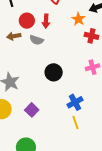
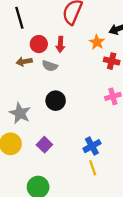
black circle: (54, 72) -> (56, 101), moved
blue cross: (75, 102) -> (92, 146), moved
yellow line: (75, 123) -> (93, 168), moved

